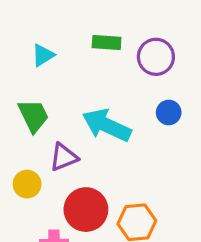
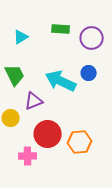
blue circle: (169, 112) -> (89, 73), moved

